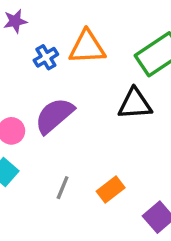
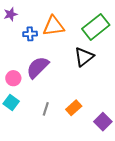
blue cross: (46, 57) -> (30, 34), turned 32
black triangle: (135, 104) -> (84, 57), turned -30

